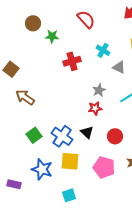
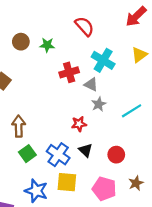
brown circle: (33, 23) -> (21, 42), moved
cyan cross: (103, 50) -> (103, 60), size x1.5
gray triangle: (119, 67) -> (91, 84), moved
brown arrow: (25, 97) -> (19, 126), moved, turned 54
red star: (95, 108) -> (79, 124), moved

